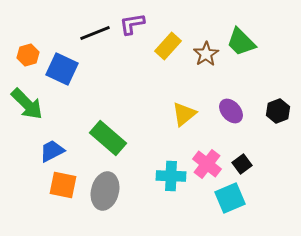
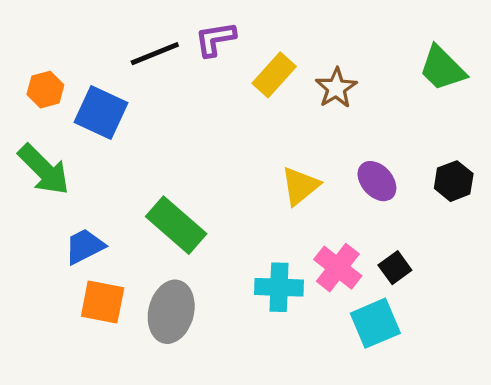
green trapezoid: (241, 42) -> (442, 68), moved

